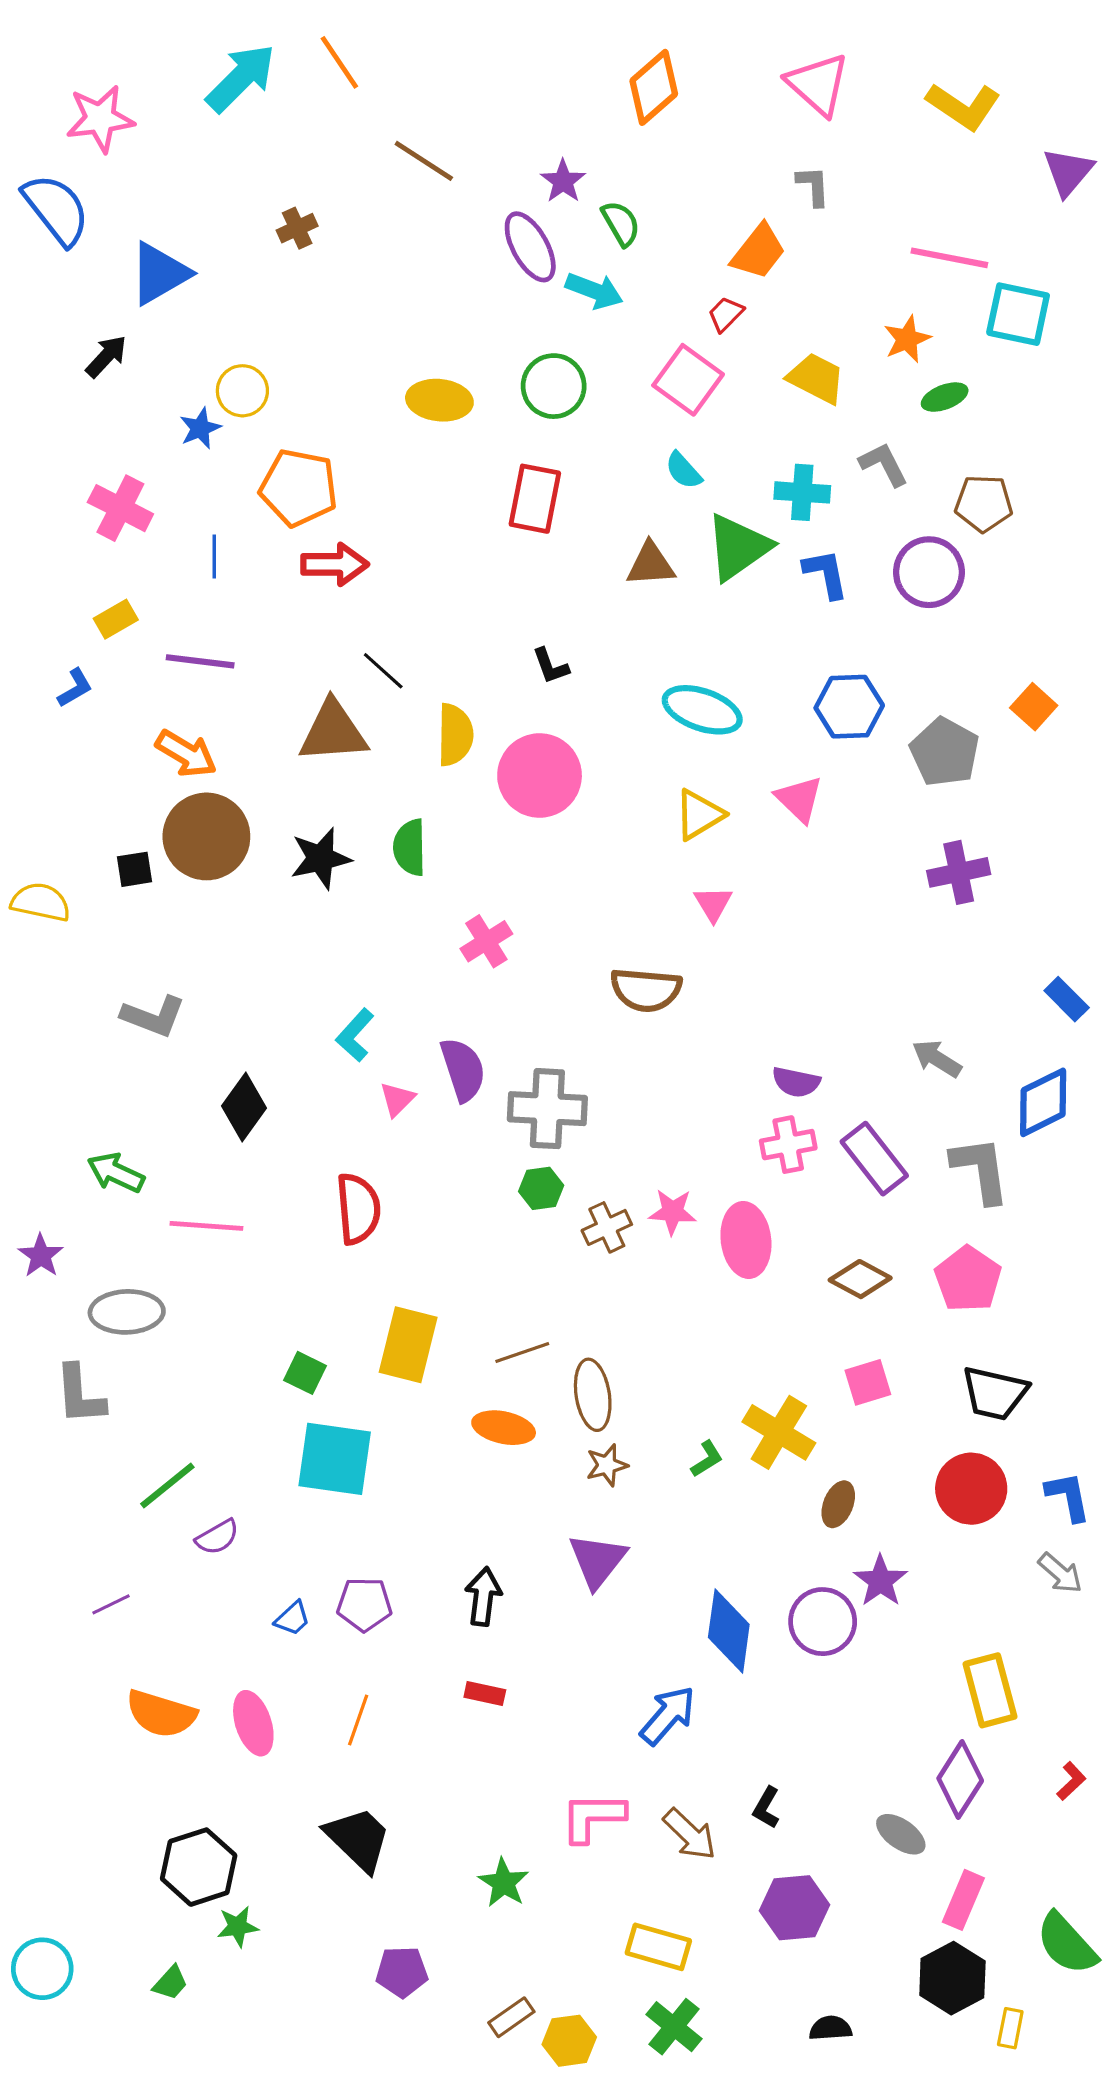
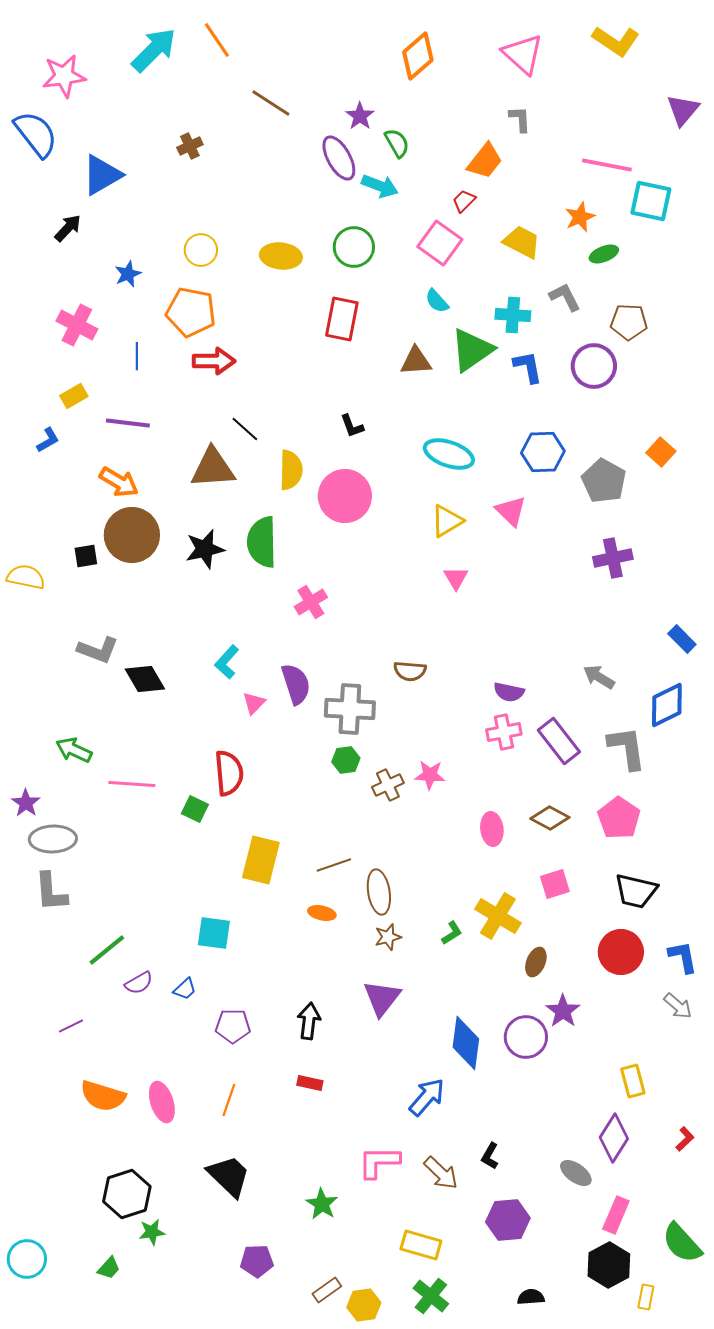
yellow L-shape: (963, 106) -> (616, 41), moved
yellow circle: (242, 391) -> (201, 250), moved
green semicircle: (410, 847) -> (262, 542), size x1.4
brown semicircle: (646, 990) -> (410, 671), moved, size x0.7
black diamond: (244, 1107) -> (145, 679), moved, turned -66
pink ellipse: (746, 1240) -> (492, 829), moved, size x0.7
gray ellipse: (127, 1312) -> (53, 839), moved
green square: (305, 1373) -> (195, 809), moved
orange ellipse: (504, 1428) -> (322, 913), size x0.7
cyan square: (335, 1459) -> (214, 933), size x0.7
blue trapezoid: (292, 1618) -> (185, 989), moved
yellow rectangle: (990, 1690) -> (633, 1081), size x0.7

